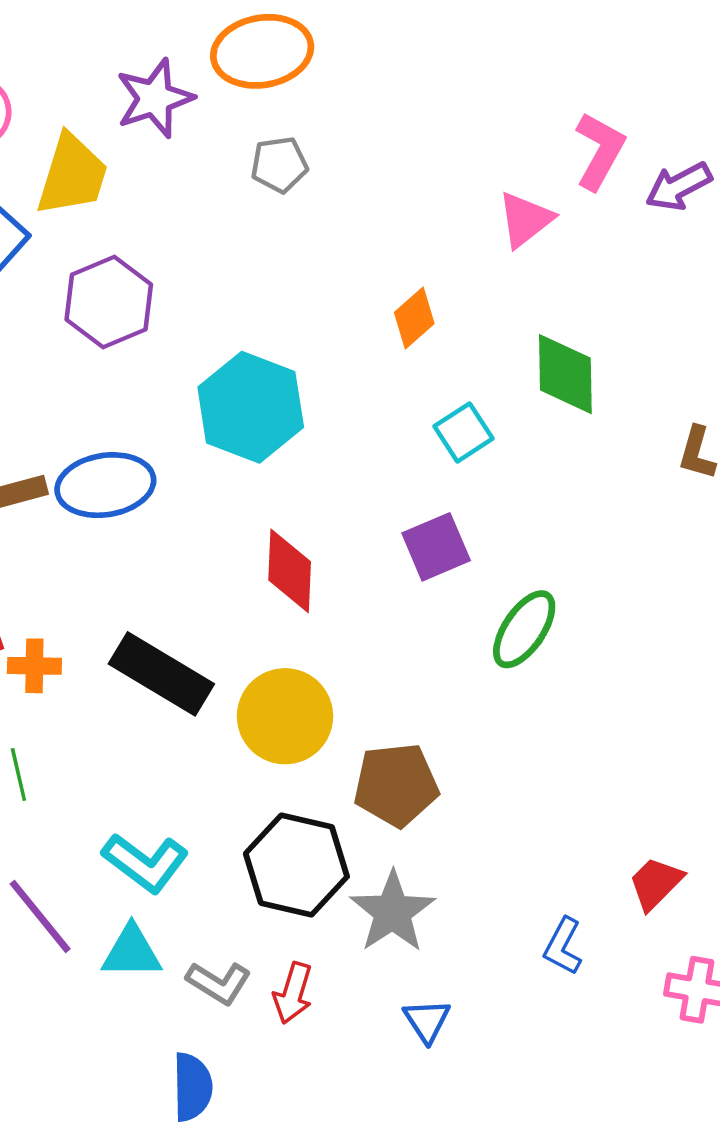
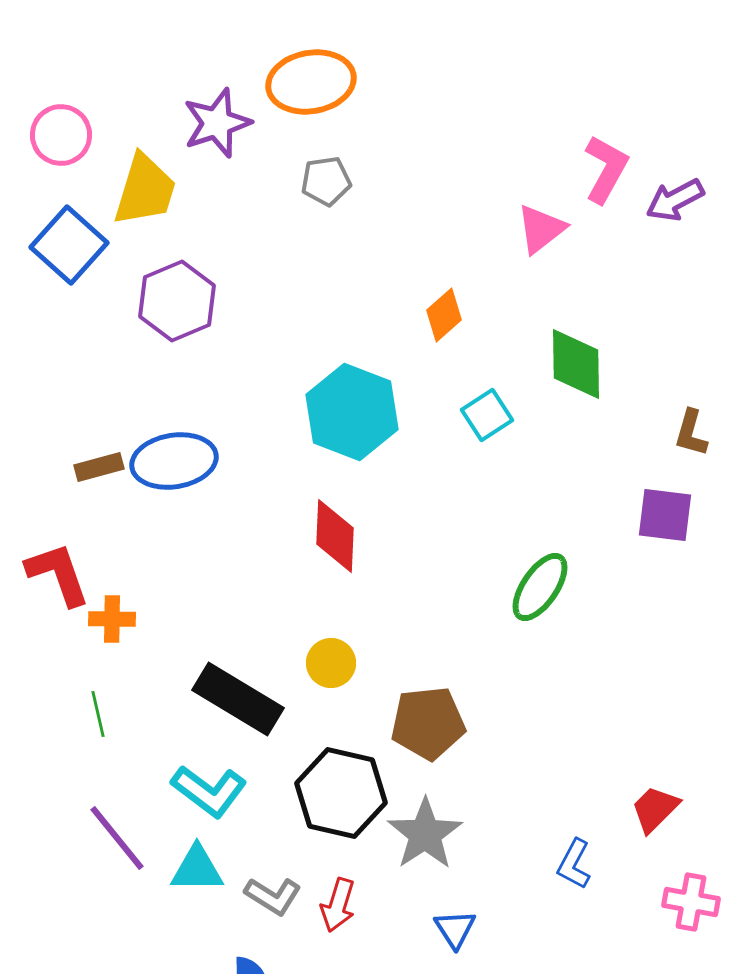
cyan hexagon: (251, 407) -> (352, 412), moved
purple square: (436, 547) -> (665, 515), moved, turned 30
black rectangle: (161, 674) -> (238, 699), moved
yellow circle: (285, 716) -> (331, 663), size x0.6

